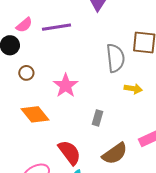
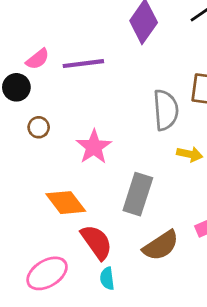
orange diamond: (35, 114) -> (66, 203), moved
gray rectangle: (98, 118) -> (138, 194), size x1.8

